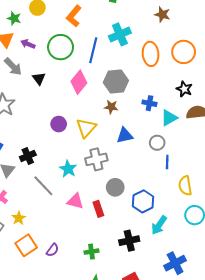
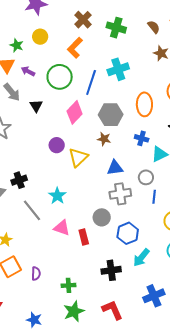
orange ellipse: (151, 54) -> (144, 104), moved
purple circle: (59, 124) -> (57, 145), moved
gray cross: (96, 159) -> (120, 194), moved
purple semicircle: (53, 250) -> (36, 274), turned -40
green cross: (92, 252) -> (69, 285), moved

